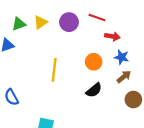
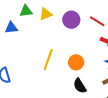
orange circle: (94, 62) -> (76, 62), moved
black semicircle: (94, 90) -> (80, 86), turned 84

